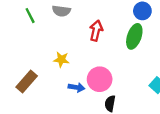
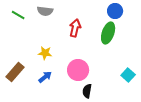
green line: (30, 16) -> (18, 15), turned -32
blue arrow: (76, 87) -> (45, 77), moved, turned -48

